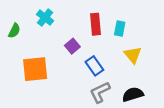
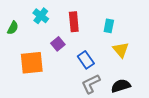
red rectangle: (96, 24) -> (74, 22), moved
purple square: (72, 46) -> (58, 44), moved

